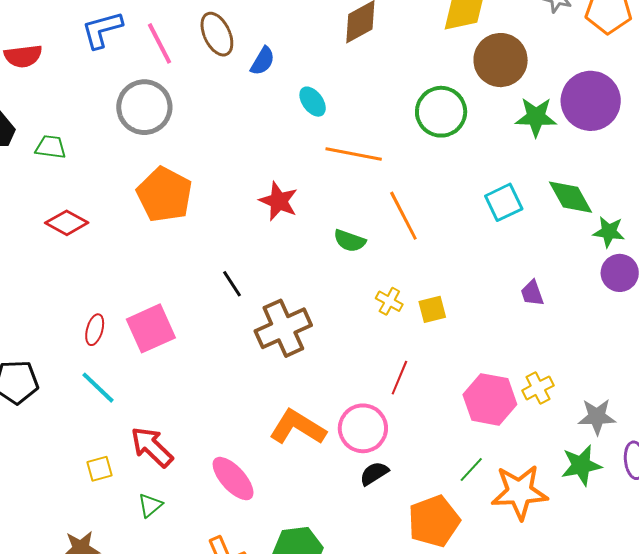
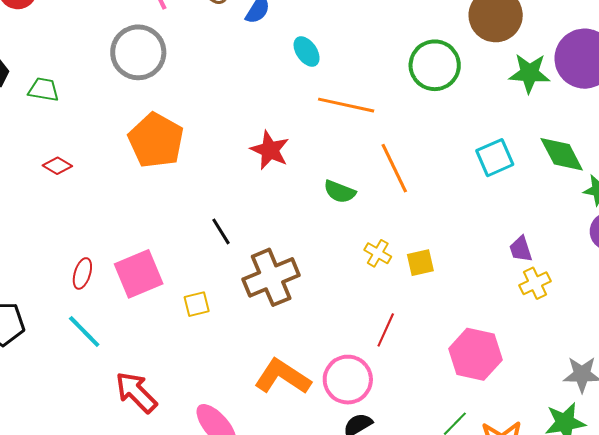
red diamond: (67, 223) -> (57, 166), size x0.7
yellow cross: (538, 388) -> (535, 283), moved
yellow square: (100, 469) -> (197, 304), moved

